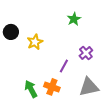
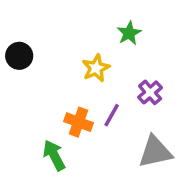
yellow star: (35, 42) -> (96, 68), moved
orange cross: (52, 87) -> (78, 122), moved

